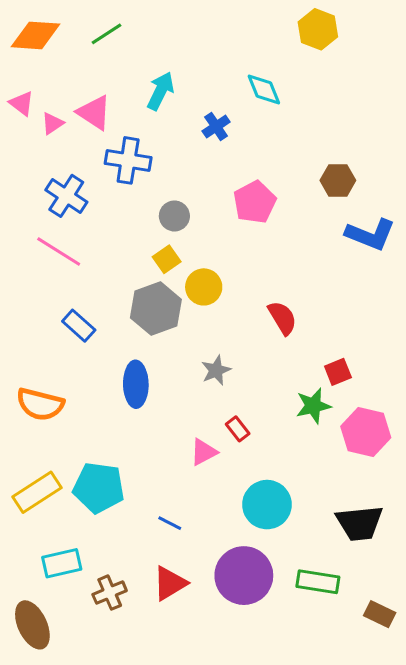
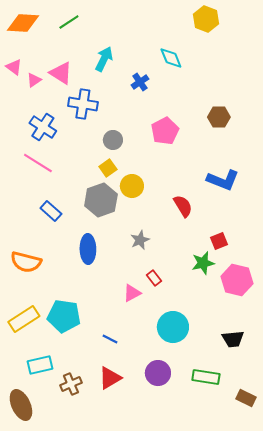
blue L-shape: (370, 235) -> (223, 180), moved
black trapezoid: (360, 523) -> (233, 339), size x0.7
purple circle: (244, 576) -> (158, 373), size x0.7

